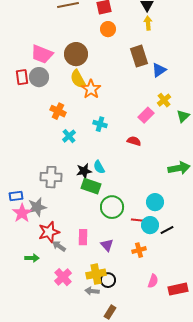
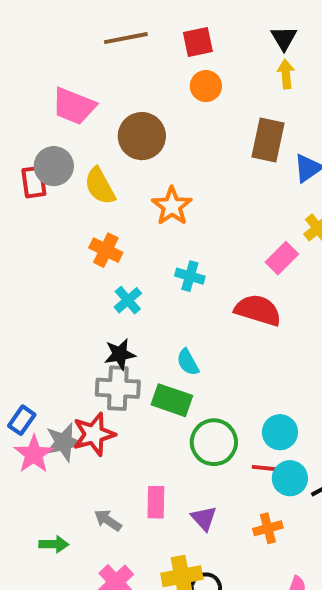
pink trapezoid: (42, 54) -> (74, 106), moved
brown rectangle: (139, 56) -> (268, 140), turned 30
gray circle: (39, 77) -> (54, 166), moved
yellow semicircle: (78, 79) -> (100, 186), moved
red semicircle: (134, 141) -> (258, 310), size x1.6
black star: (84, 171) -> (120, 354), moved
gray cross: (51, 177) -> (118, 388), moved
blue rectangle: (16, 196) -> (22, 420), turned -48
cyan circle: (155, 202) -> (280, 432), moved
red star: (49, 232) -> (94, 434), moved

